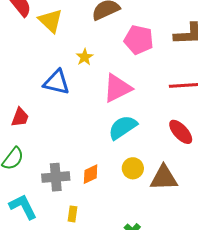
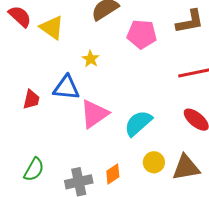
pink triangle: (117, 88) -> (94, 114), moved
red trapezoid: (20, 117) -> (31, 99), moved

